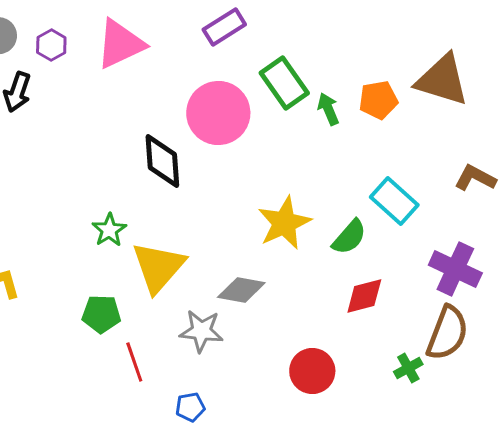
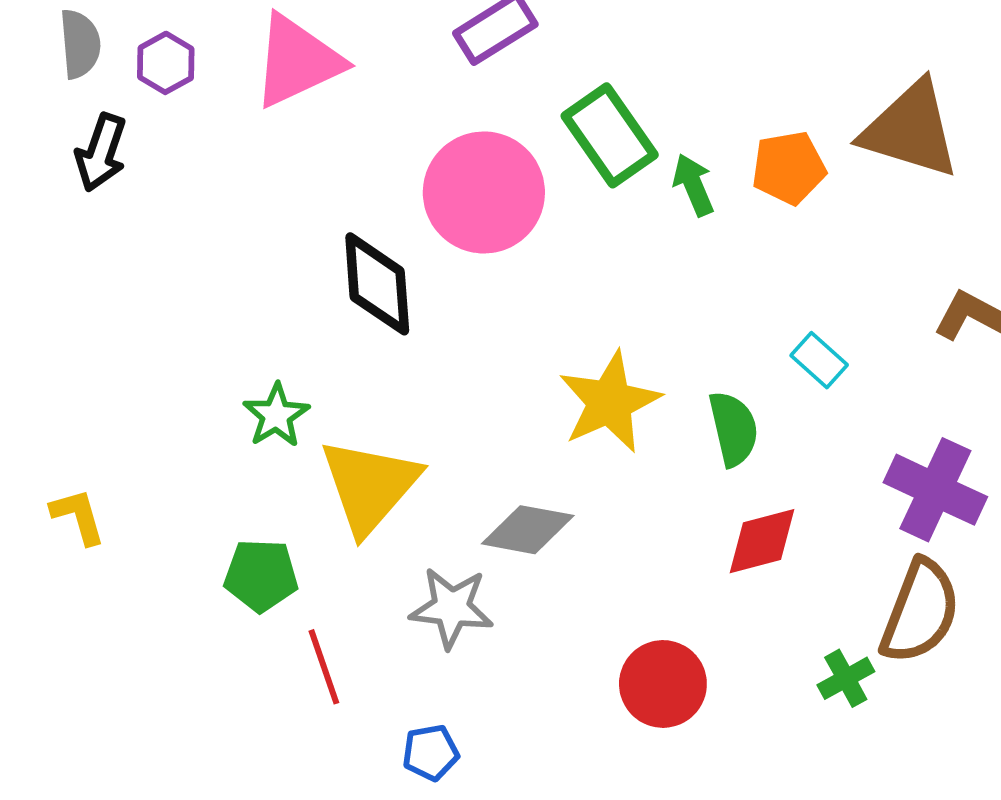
cyan rectangle: (394, 201) -> (819, 360), size x0.6
green semicircle: (349, 237) -> (733, 429), turned -54

